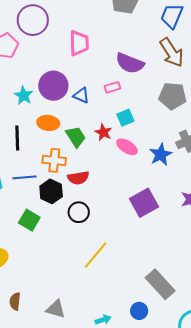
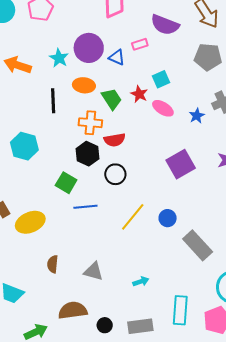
pink rectangle: (112, 87) -> (140, 44), moved
blue star: (161, 155) -> (197, 116), size x0.7
blue line: (25, 177) -> (85, 207), moved
blue circle: (139, 311) -> (168, 218), moved

